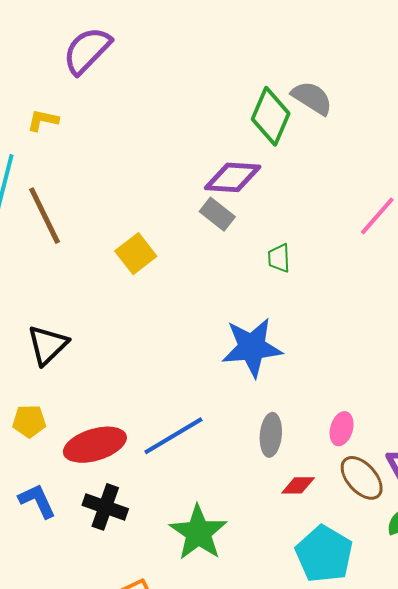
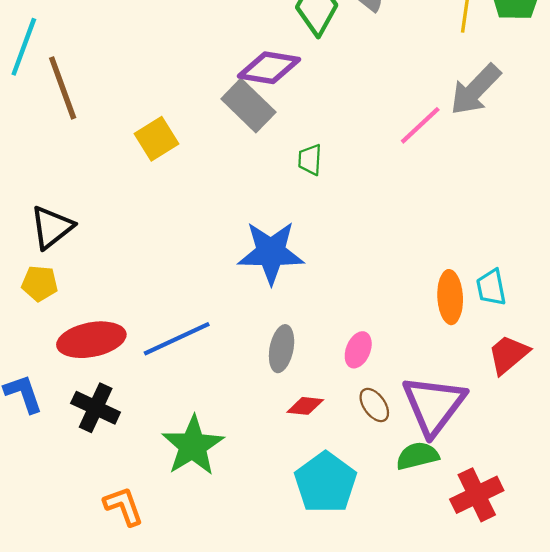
gray rectangle: (217, 214) -> (248, 106), size x1.4
yellow pentagon: (29, 421) -> (40, 283), moved
brown ellipse: (362, 478) -> (374, 405), size x0.7

